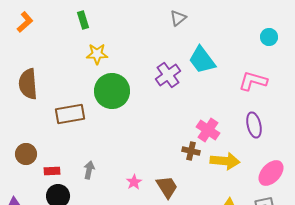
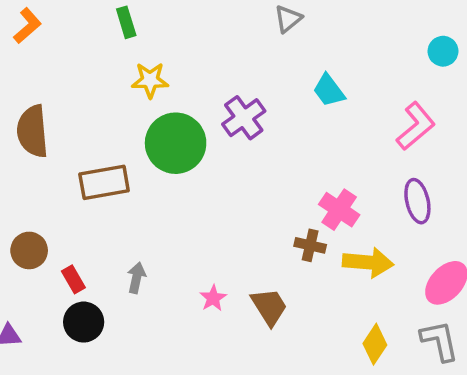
cyan trapezoid: (202, 60) -> (329, 90), size x0.7
purple cross: (168, 75) -> (244, 118), moved
pink L-shape: (253, 81) -> (416, 126), turned 124
red rectangle: (52, 171) -> (73, 279), turned 63

